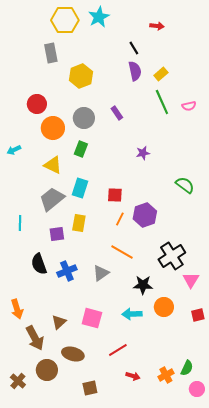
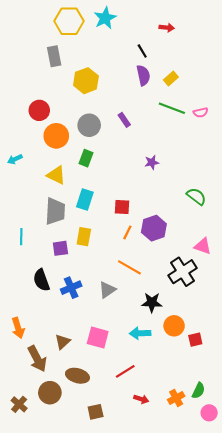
green line: (162, 102) -> (172, 108), turned -45
gray trapezoid: (52, 199) -> (55, 211), turned 132
pink triangle: (191, 280) -> (203, 246), moved, turned -42
red square: (198, 315) -> (195, 340), moved

